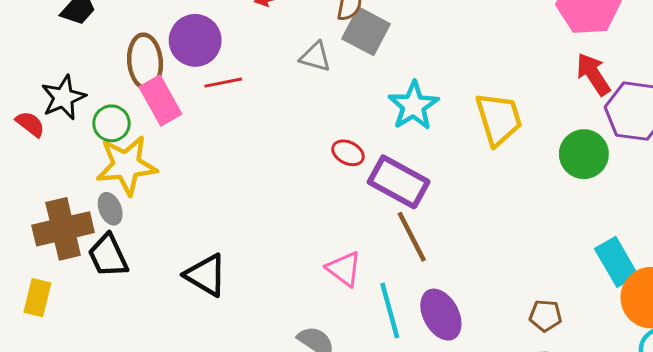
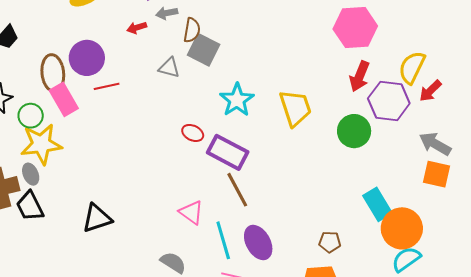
red arrow: (593, 74) -> (360, 76), turned -124
black triangle: (206, 275) -> (97, 218), turned -48

